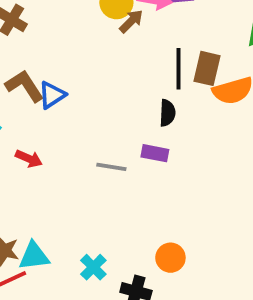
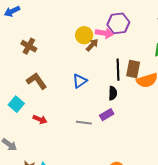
blue triangle: (52, 95) -> (80, 81), moved
purple rectangle: (155, 153) -> (107, 115), turned -40

